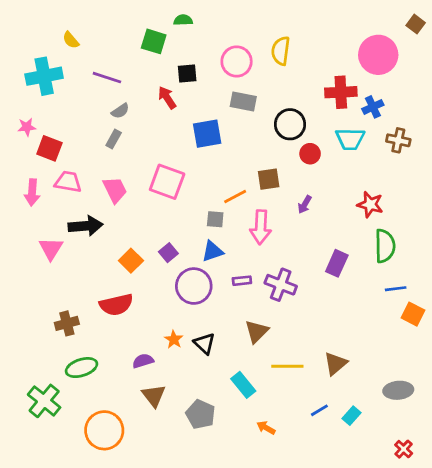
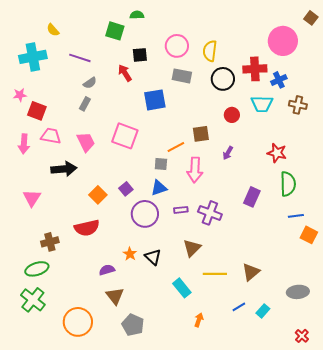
yellow semicircle: (281, 51) -> (210, 51), moved
black circle: (290, 124) -> (223, 79), moved
pink triangle: (51, 249) -> (32, 198), moved
green ellipse: (82, 368) -> (37, 269), moved
gray pentagon: (200, 414) -> (133, 325), moved
orange arrow: (266, 428) -> (199, 320), turned 80

